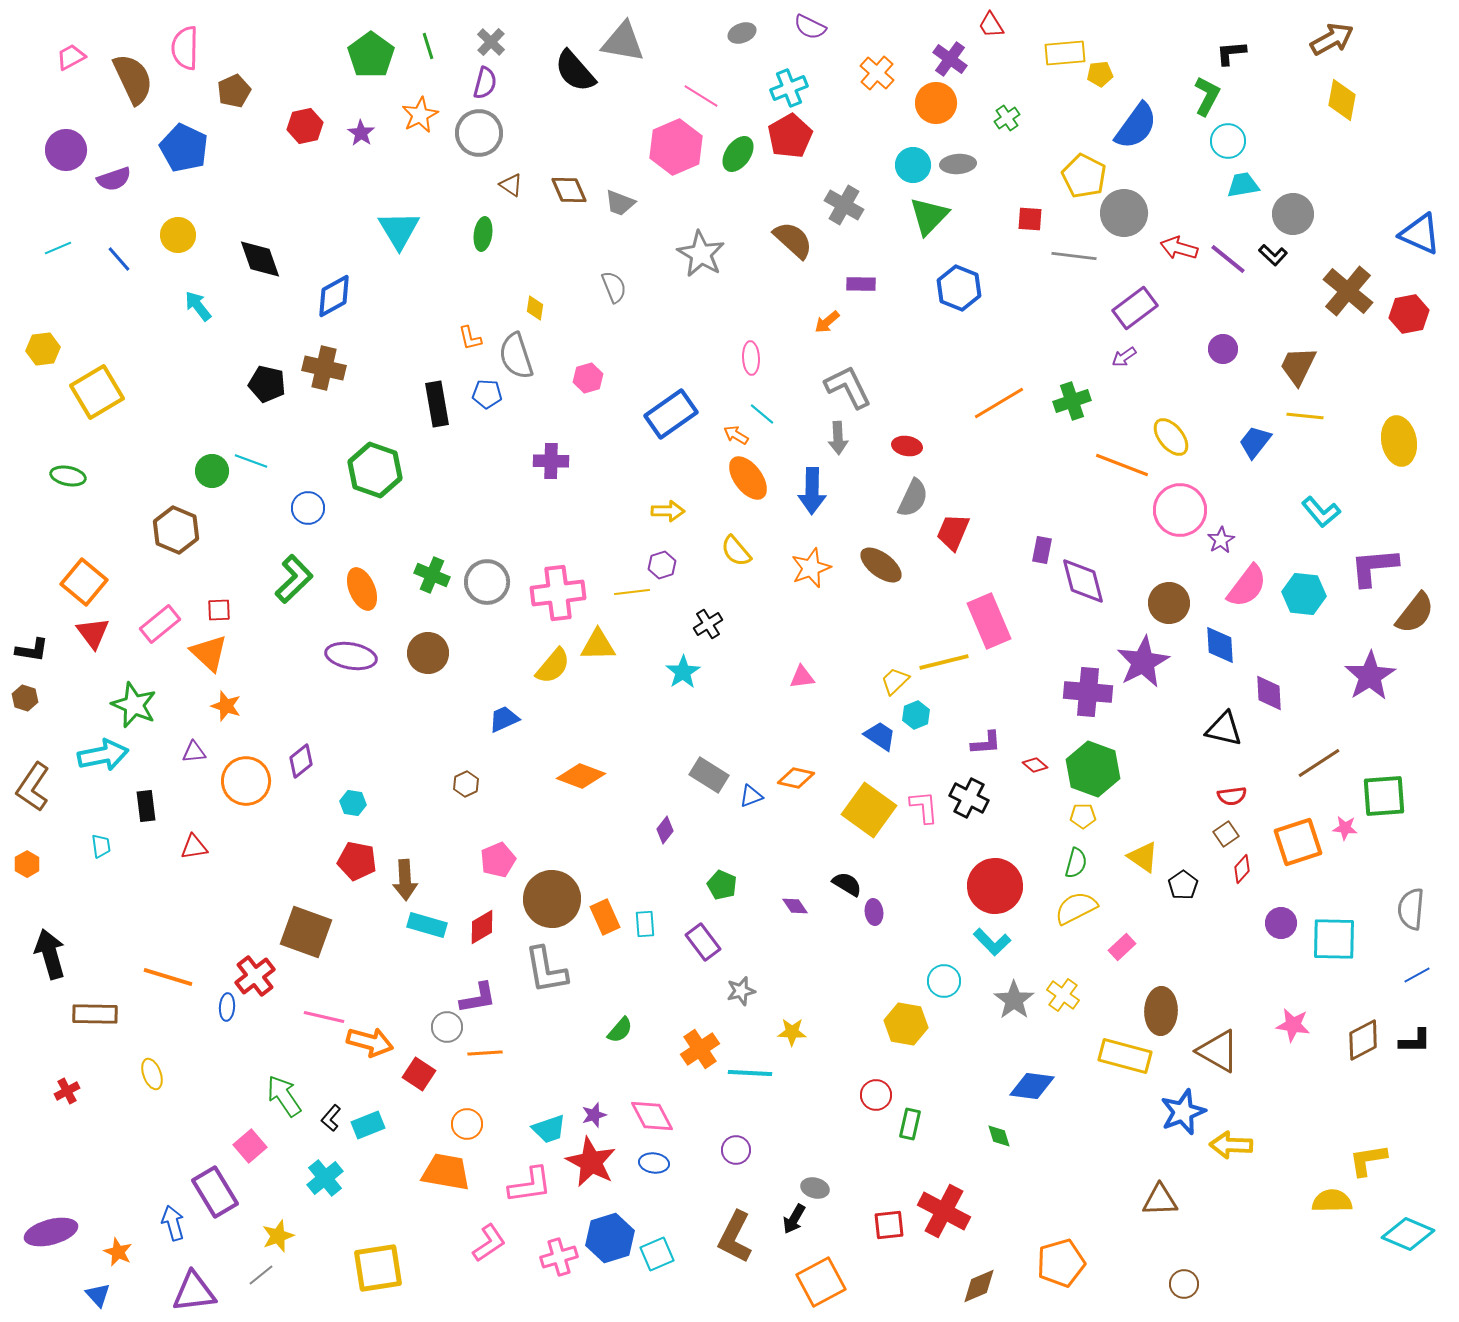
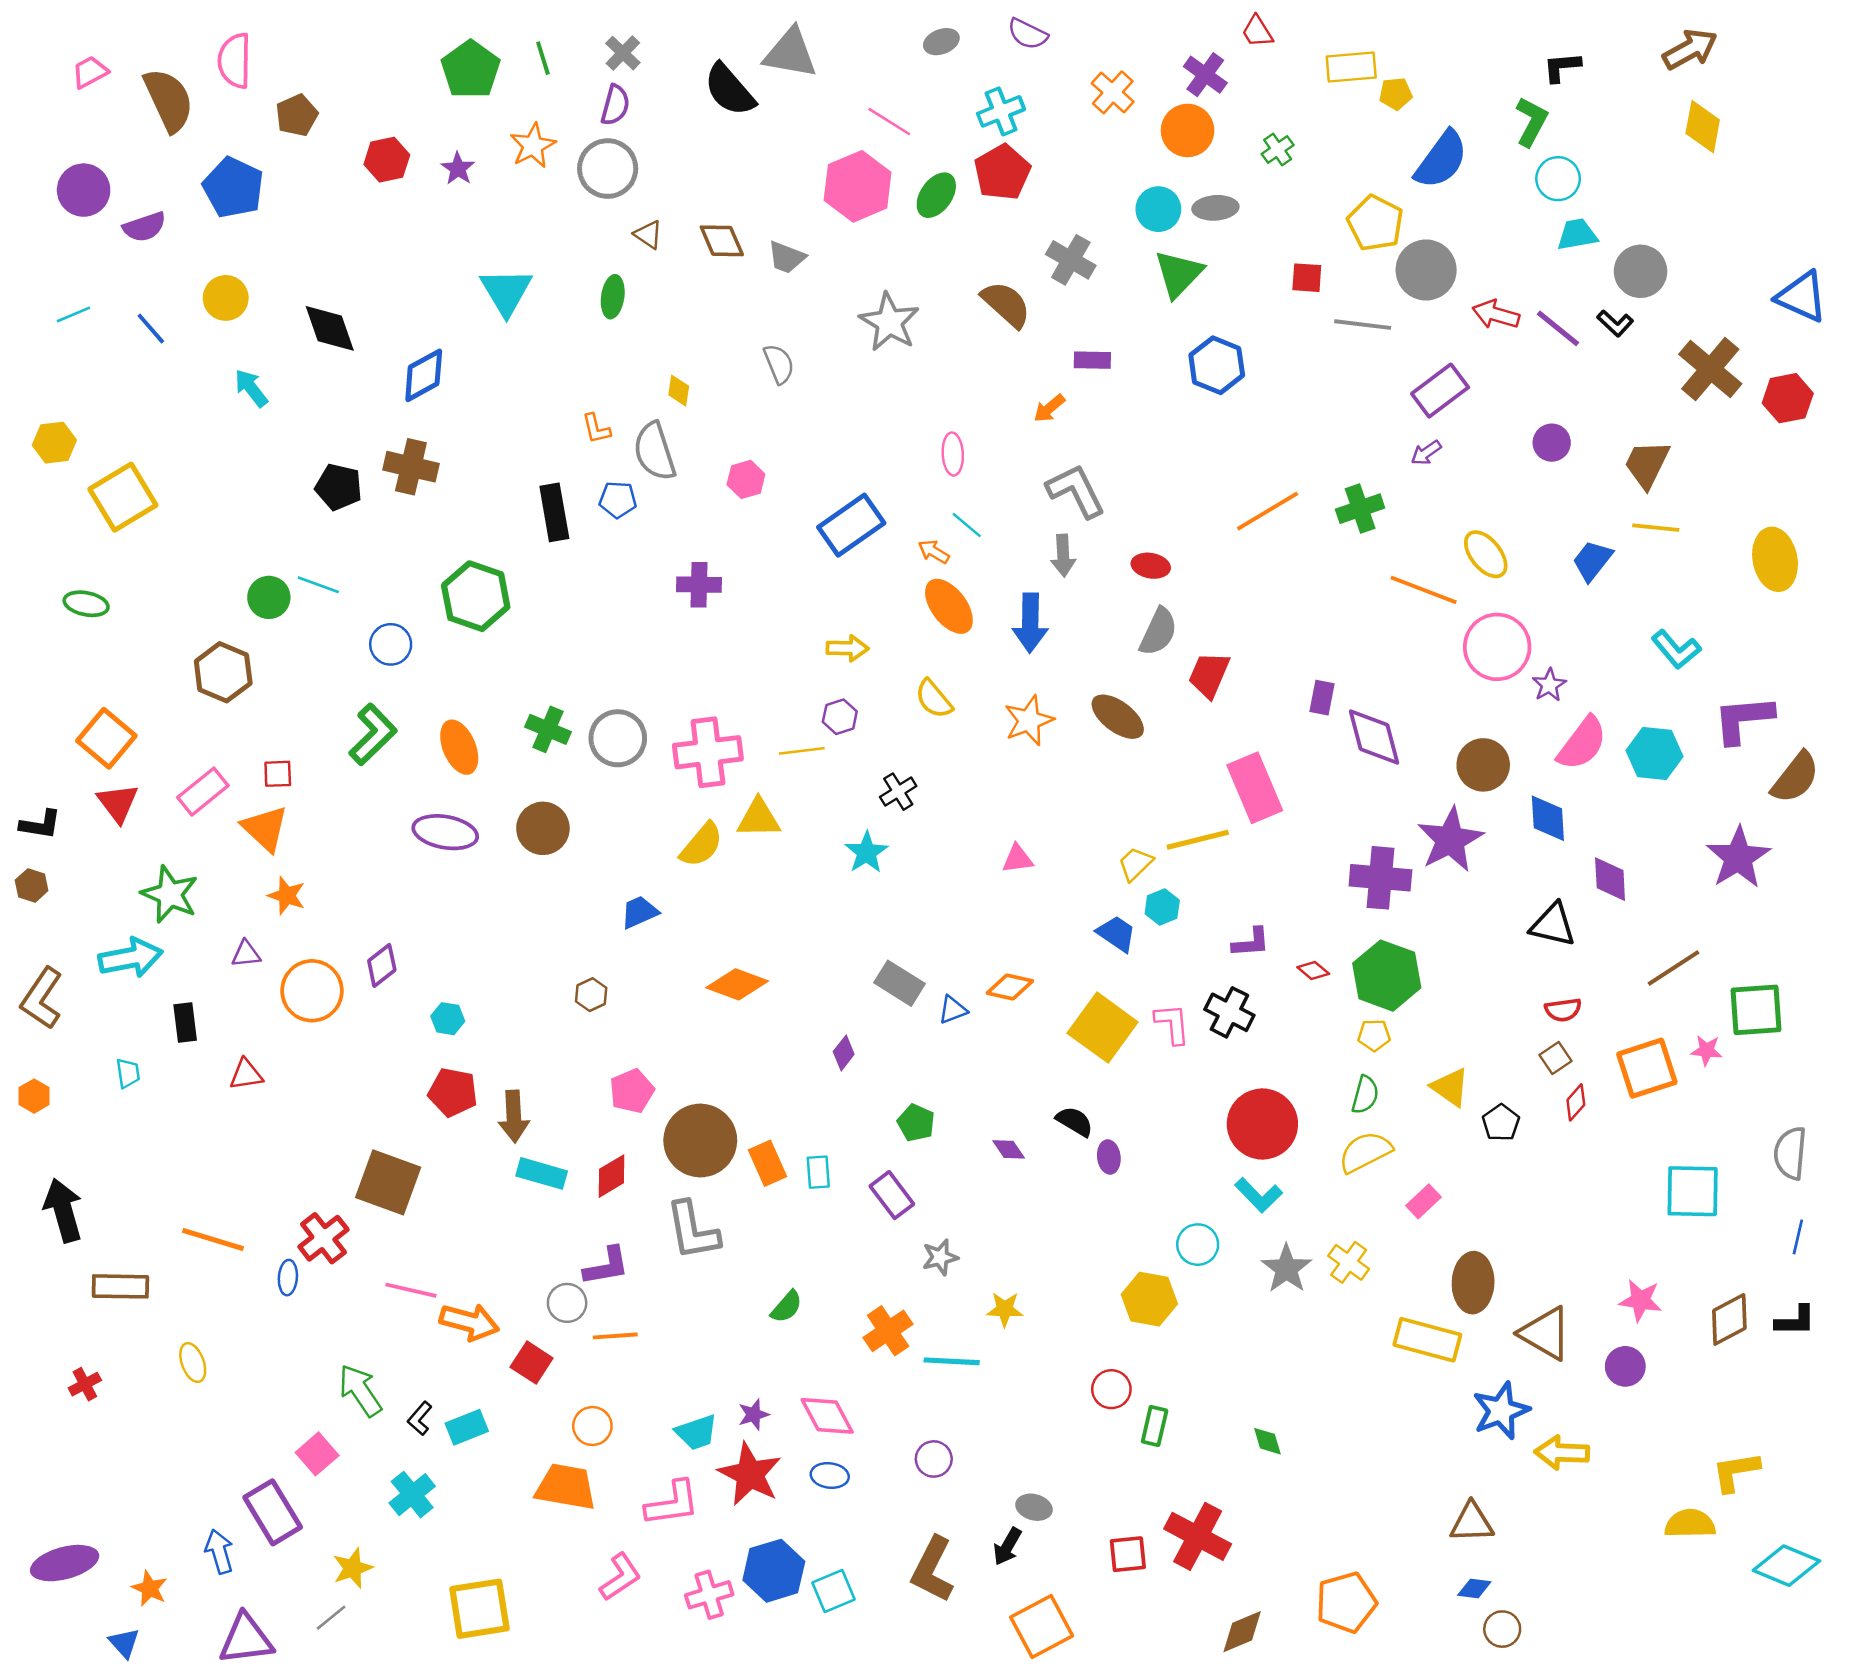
purple circle: (1281, 923) -> (1625, 1366), moved
blue line: (1417, 975) -> (1798, 1237), turned -48
blue diamond: (1032, 1086) -> (1474, 1588), moved, size x0.6

